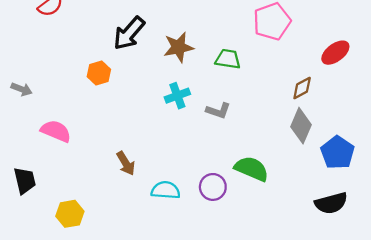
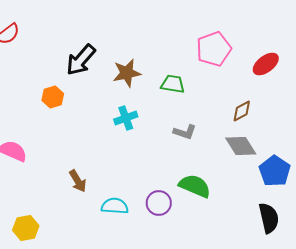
red ellipse: (335, 53) -> (266, 64), moved
gray L-shape: (218, 111) -> (185, 132), moved
gray diamond: (301, 126) -> (241, 146), turned -56
black semicircle: (331, 203) -> (269, 218), turned -88

